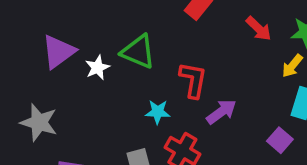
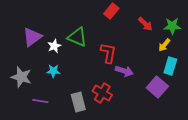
cyan star: (158, 112) -> (53, 71), moved
purple arrow: (221, 112) -> (124, 71), turned 54
purple square: (280, 140) -> (157, 87), size x1.5

